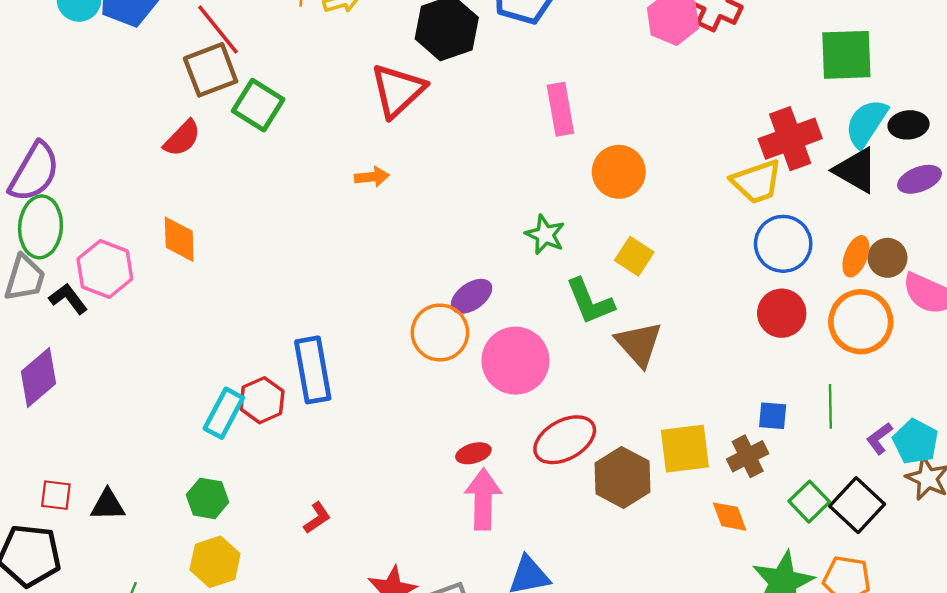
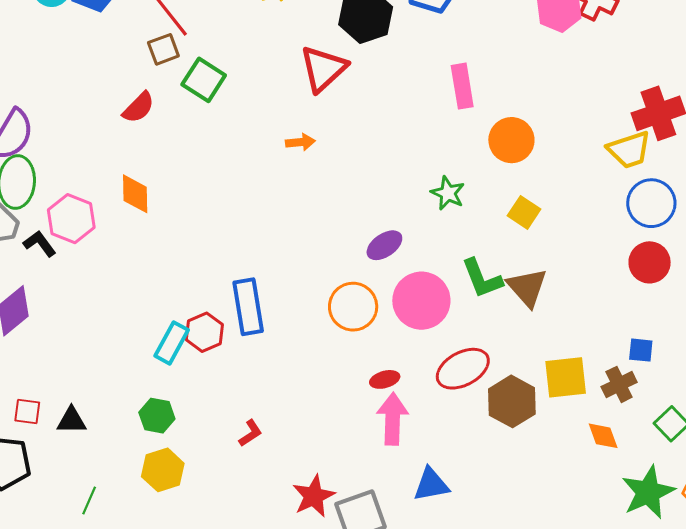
brown square: (211, 70) -> (163, 49), size x0.7
green L-shape: (590, 301) -> (482, 278), moved
orange circle: (440, 333) -> (353, 307), moved

